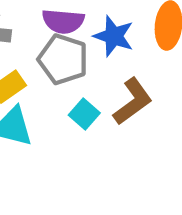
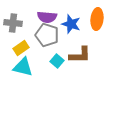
brown L-shape: (133, 101) -> (80, 55), turned 35

